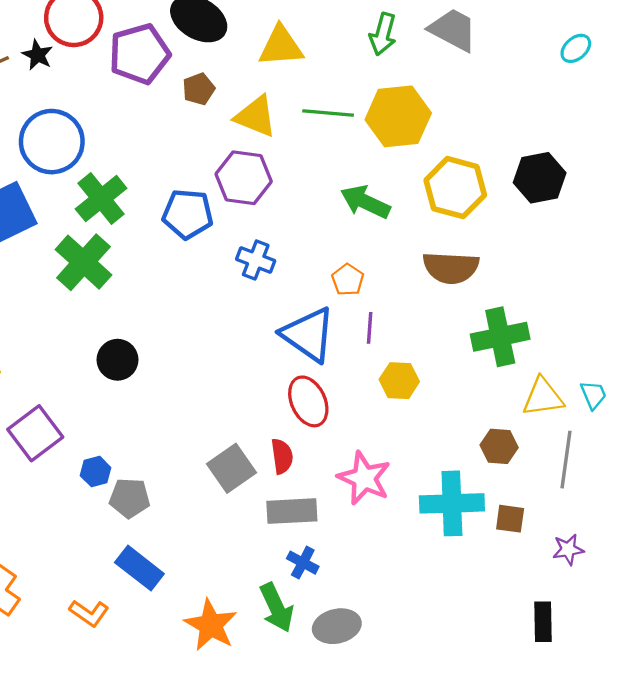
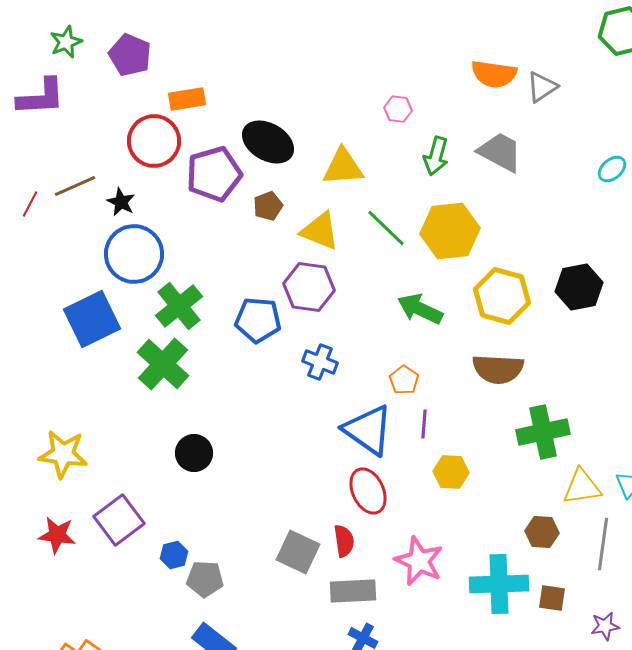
black star: (37, 55) -> (121, 202), moved
green line: (328, 113) -> (386, 228), turned 39
gray square: (232, 468) -> (298, 552), turned -30

